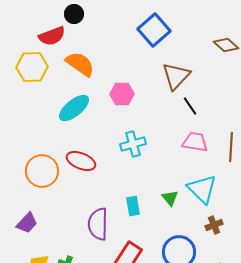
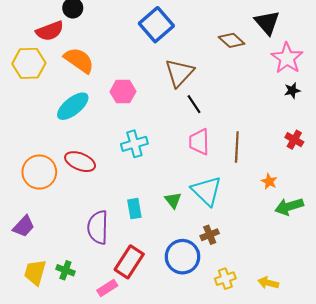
pink trapezoid: (195, 142) -> (199, 142), turned -100
brown cross: (214, 225) -> (210, 235), moved

